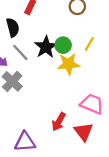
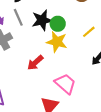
yellow line: (89, 44) -> (89, 32), moved
red arrow: (59, 122) -> (35, 63), moved

